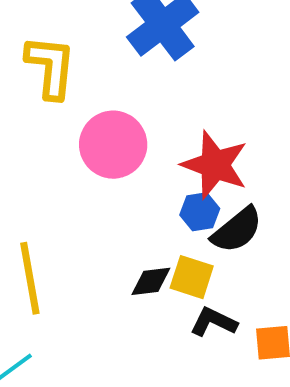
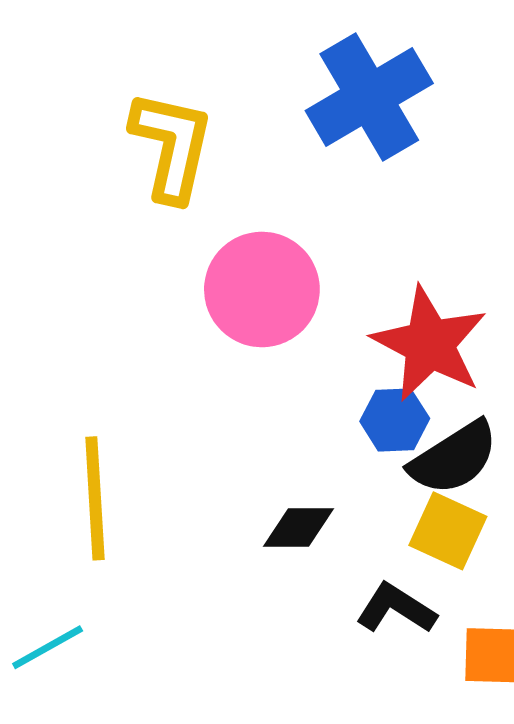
yellow square: (192, 277) -> (448, 531), moved

